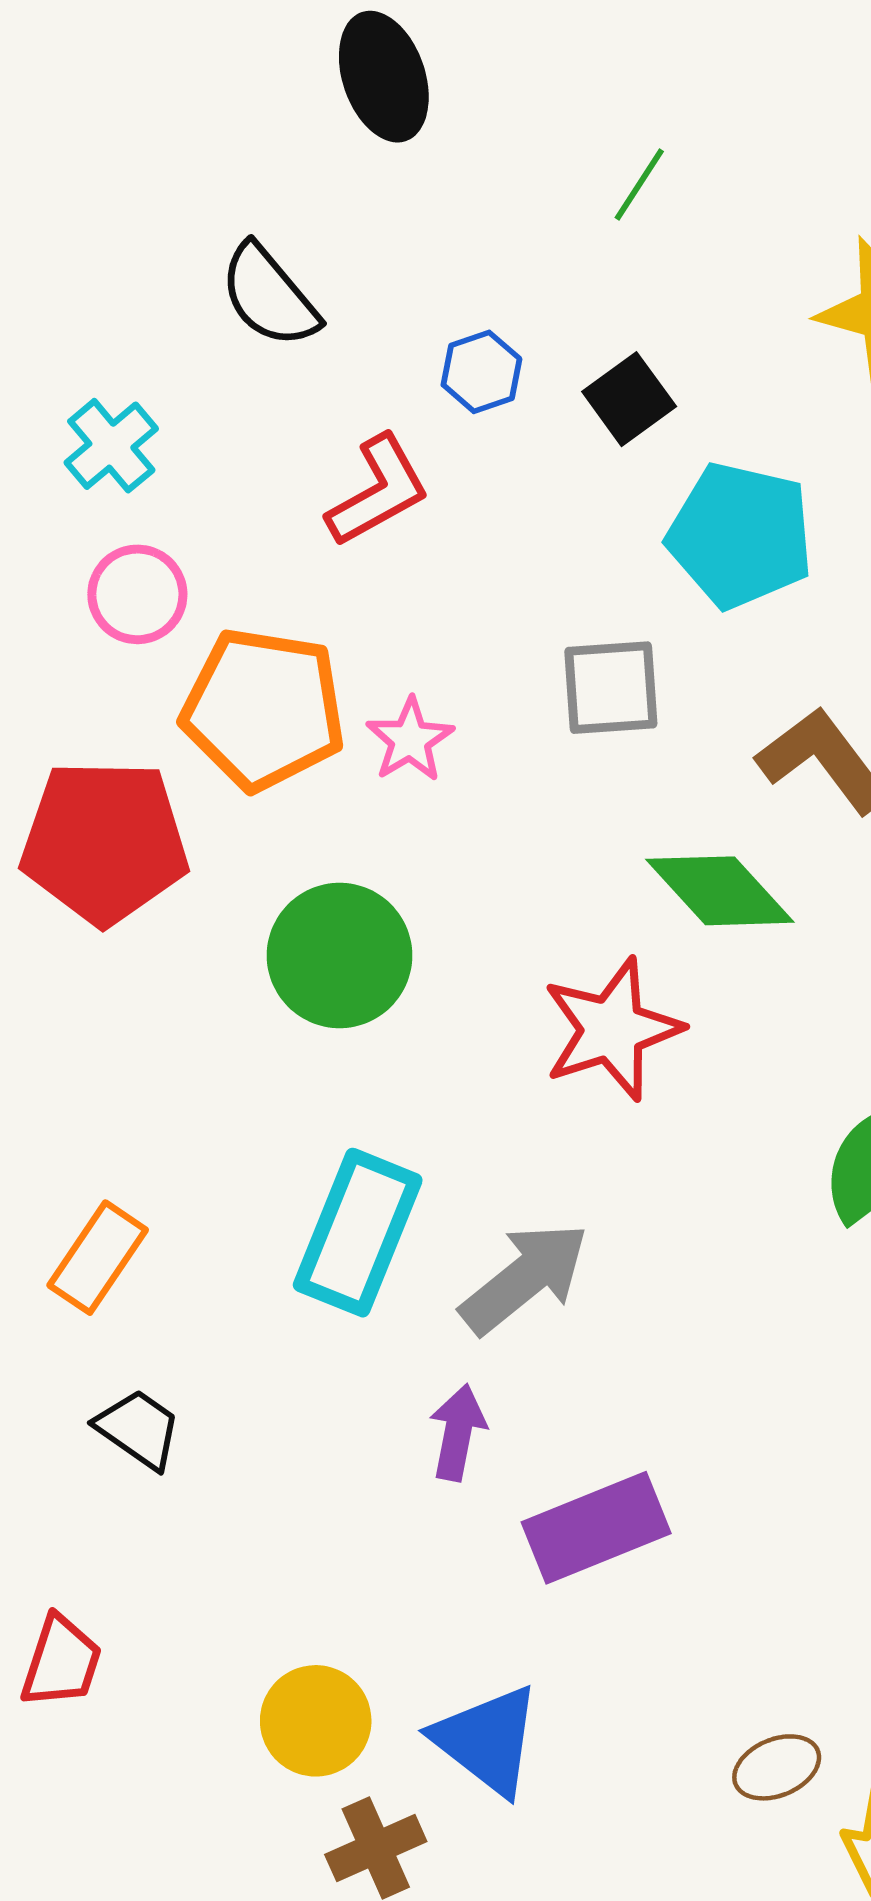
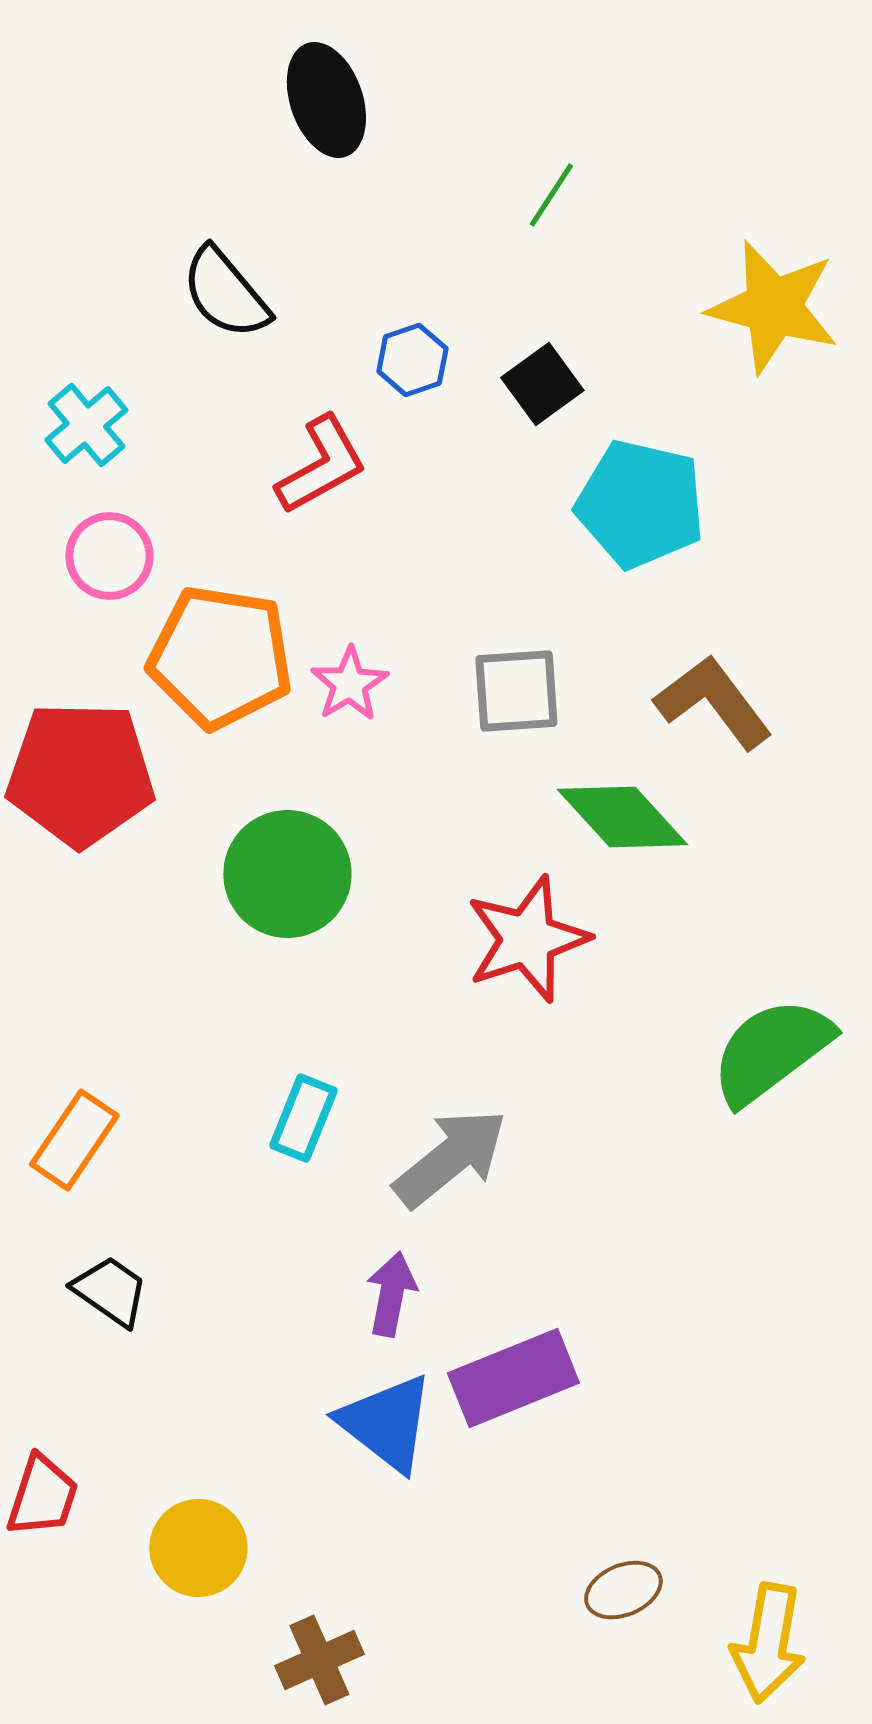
gray square: (611, 688) -> (516, 691), moved
cyan rectangle: (358, 1233) -> (303, 1118), size x0.6
yellow circle: (316, 1721) -> (198, 1548), moved
blue triangle: (487, 1740) -> (386, 1423), moved
brown ellipse: (777, 1767) -> (623, 1590), moved

